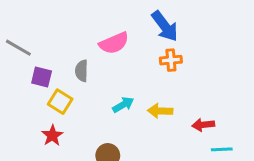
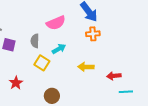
yellow square: (60, 102) -> (42, 63), moved
cyan arrow: (123, 105) -> (59, 49), moved

